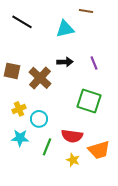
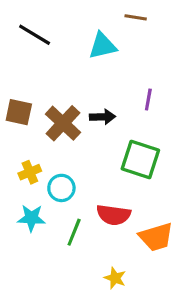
black arrow: (65, 62) -> (102, 117), moved
purple line: (94, 63) -> (148, 100), turned 32
yellow star: (73, 160) -> (115, 278), moved

